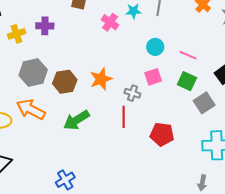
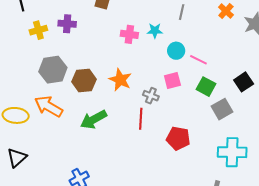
cyan star: (133, 11) -> (155, 31), moved
pink cross: (110, 22) -> (129, 34), moved, turned -30
pink line: (188, 55) -> (198, 60), moved
orange star: (101, 79) -> (120, 80), turned -30

